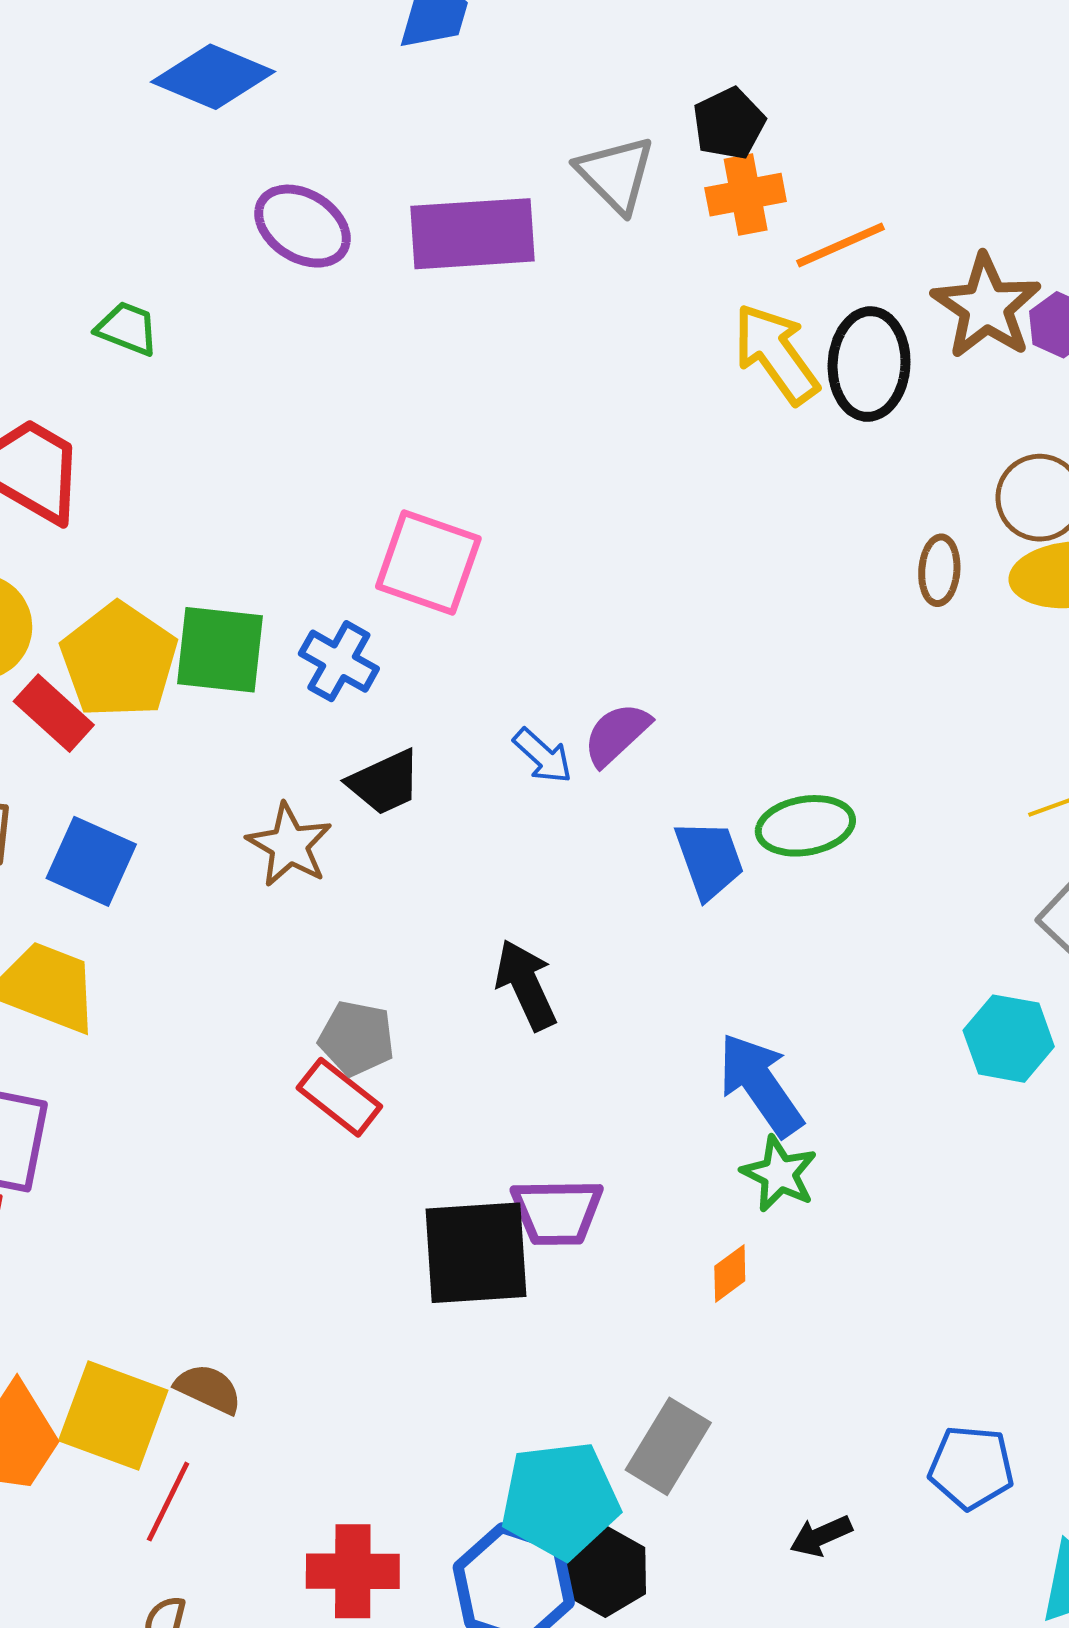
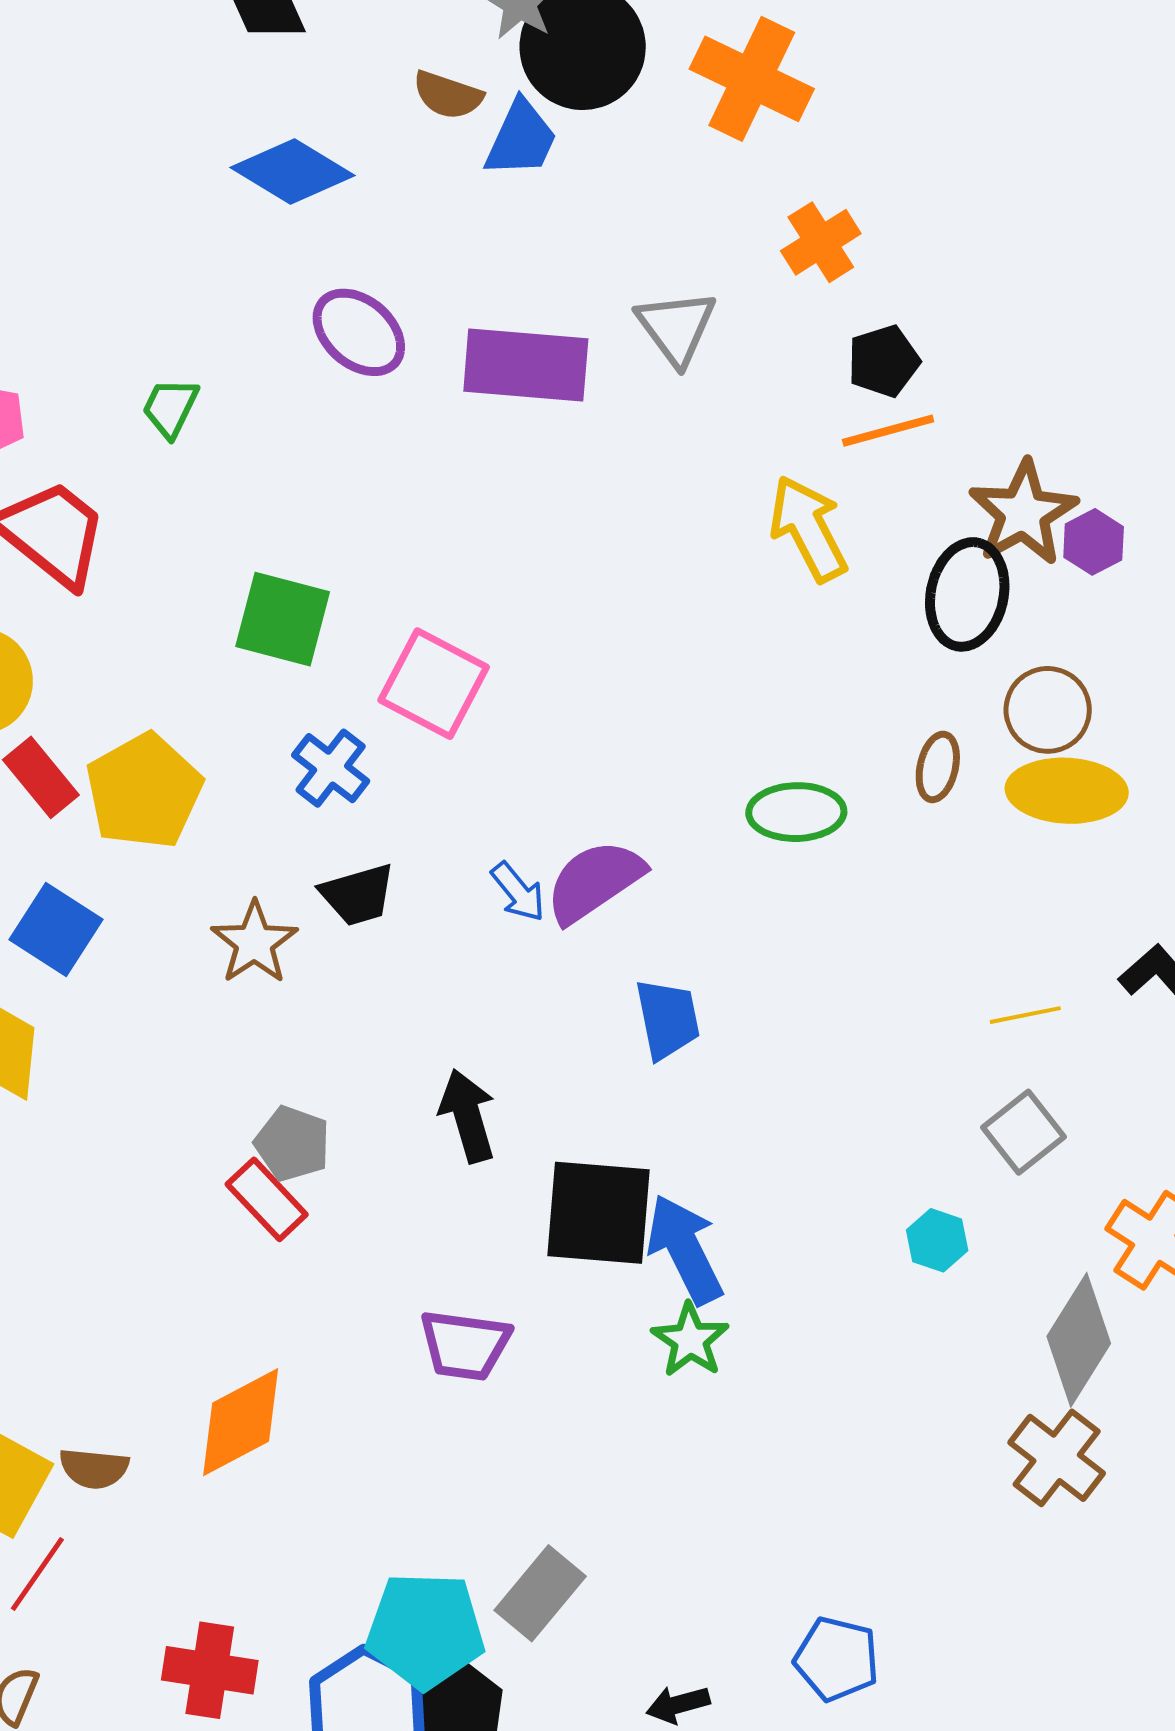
black pentagon: (729, 124) -> (884, 361), moved
orange cross: (746, 195) -> (821, 242), moved, turned -30
green trapezoid: (127, 328) -> (170, 408), turned -94
black ellipse: (869, 364) -> (967, 594), moved
green square: (220, 650) -> (283, 619), moved
yellow pentagon: (119, 660) -> (144, 791), moved
purple semicircle: (617, 734) -> (595, 881), size x1.4
green ellipse: (805, 826) -> (796, 812), moved
cyan hexagon: (1009, 1039) -> (937, 1240), size x0.7
black square: (476, 1253) -> (598, 1213), moved
orange diamond: (730, 1274) -> (241, 1422), moved, size x2.0
brown semicircle: (208, 1389) -> (94, 1468), turned 152

